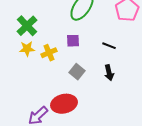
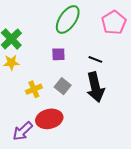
yellow cross: (49, 53) -> (34, 89), moved
black arrow: (109, 73) -> (95, 87), size x1.8

